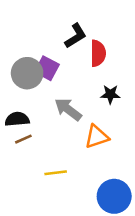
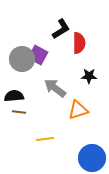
brown line: (23, 139) -> (19, 112), turned 32

